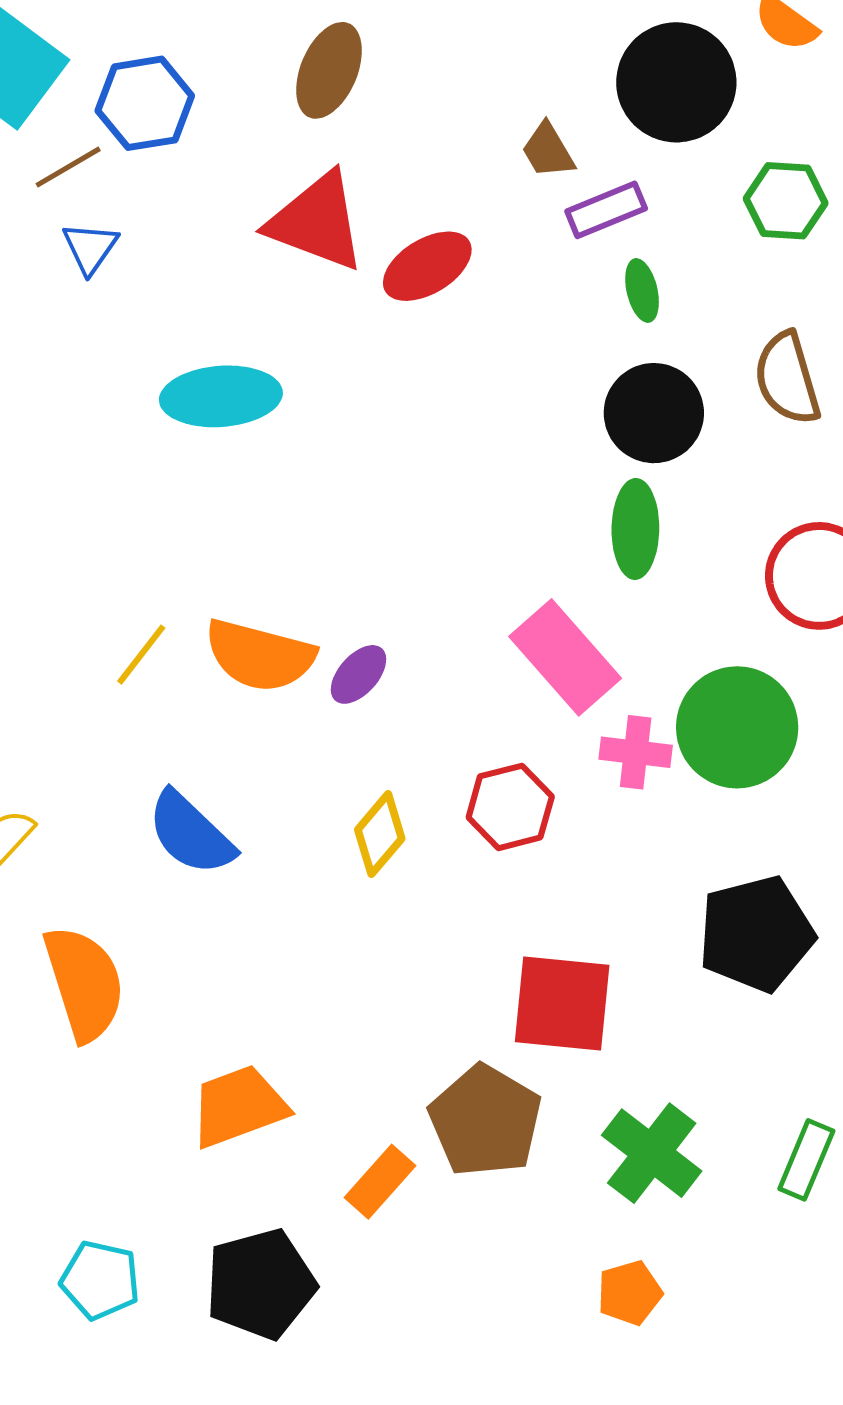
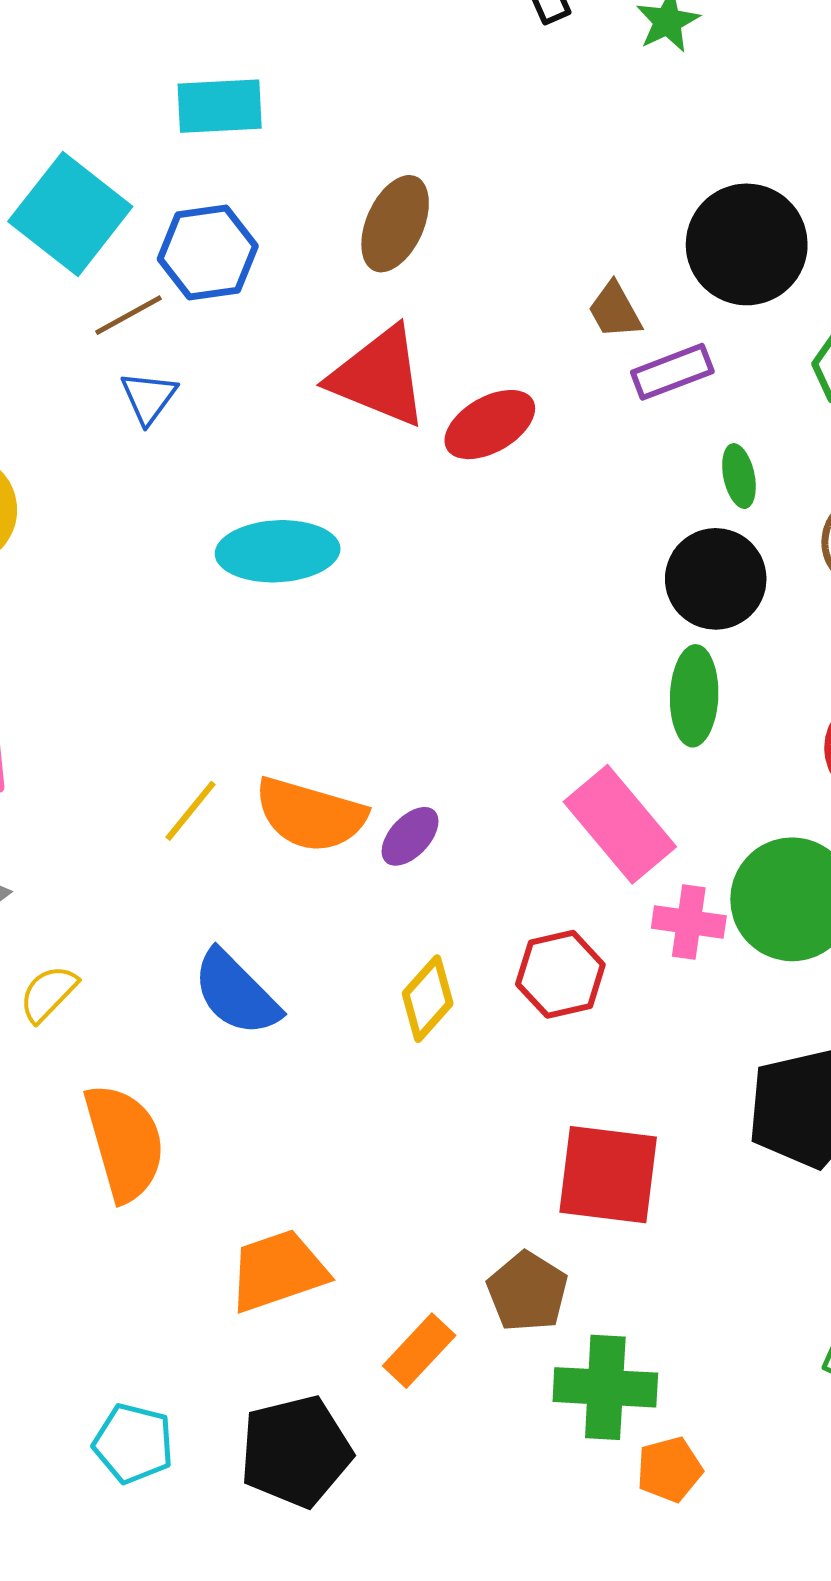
green ellipse: (642, 290) -> (739, 476), moved
brown pentagon: (485, 1121) -> (527, 1292), size x0.7
green cross: (652, 1153) -> (605, 1387), moved, turned -36

